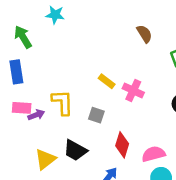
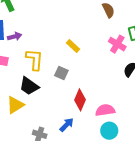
pink cross: (133, 90) -> (117, 44), moved
purple arrow: (36, 115) -> (15, 37), moved
black trapezoid: (75, 150) -> (29, 86), moved

